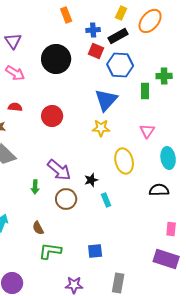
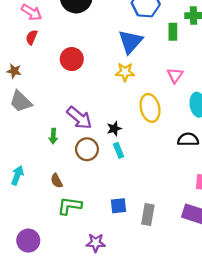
red semicircle: (15, 107) -> (32, 37), moved, turned -72
cyan rectangle: (106, 200) -> (118, 150), moved
gray rectangle: (118, 283) -> (148, 214), moved

